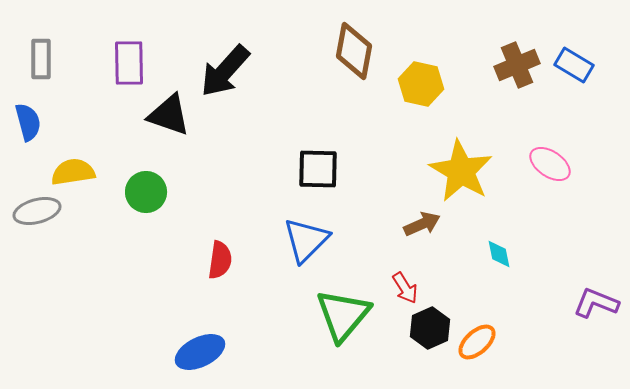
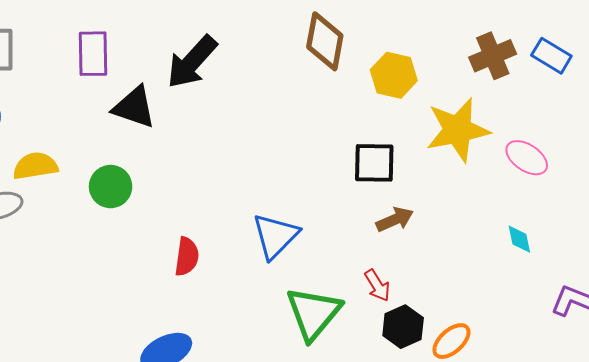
black square: (318, 169) -> (374, 163), moved
yellow star: (461, 171) -> (458, 130), moved, turned 30
cyan diamond: (499, 254) -> (519, 239), moved

